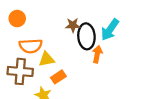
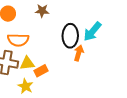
brown star: (73, 25) -> (42, 11), moved
yellow triangle: (47, 59) -> (27, 63), moved

